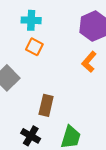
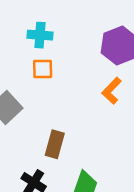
orange square: (34, 47) -> (43, 69), turned -30

